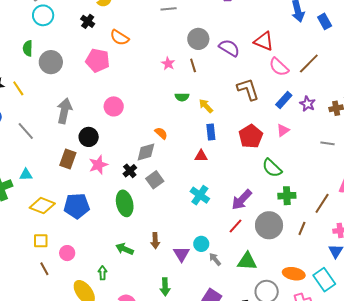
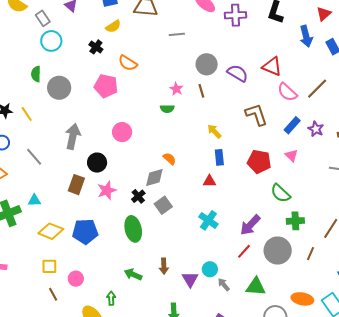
green semicircle: (182, 97) -> (167, 109), moved
pink triangle: (283, 130) -> (291, 156), turned -40
red pentagon: (251, 136) -> (259, 162), turned -30

